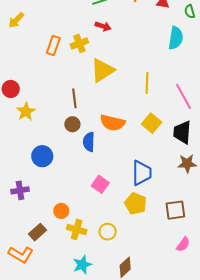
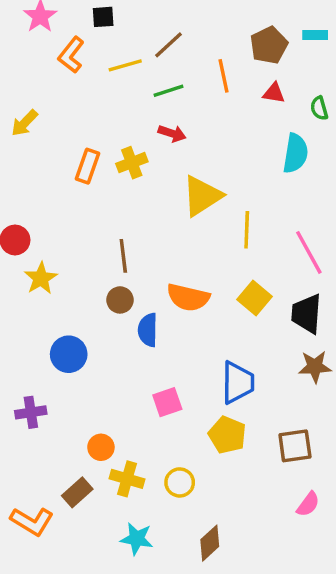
yellow triangle: (102, 70) -> (202, 196), moved
pink square: (100, 184) -> (167, 402), turned 36
brown rectangle: (37, 232) -> (77, 492), moved
cyan star: (82, 265) -> (137, 539), turned 30

